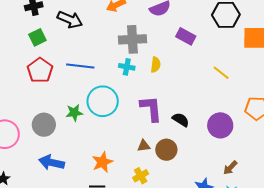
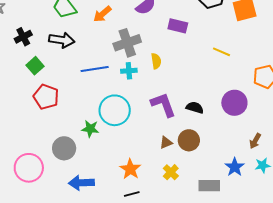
blue line: (80, 66) -> (95, 69), moved
green star: (74, 113) -> (90, 129), turned 30

